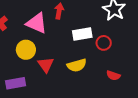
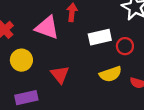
yellow circle: (26, 50) -> (21, 60), moved
yellow semicircle: (77, 65) -> (111, 74), moved

